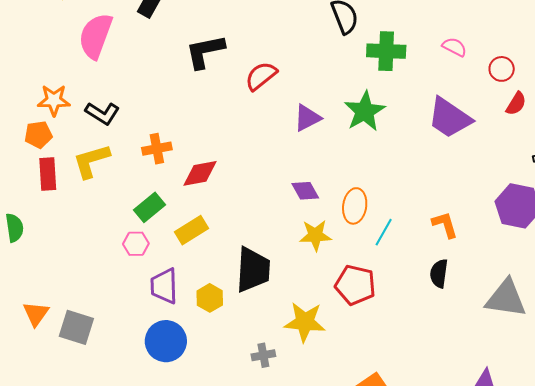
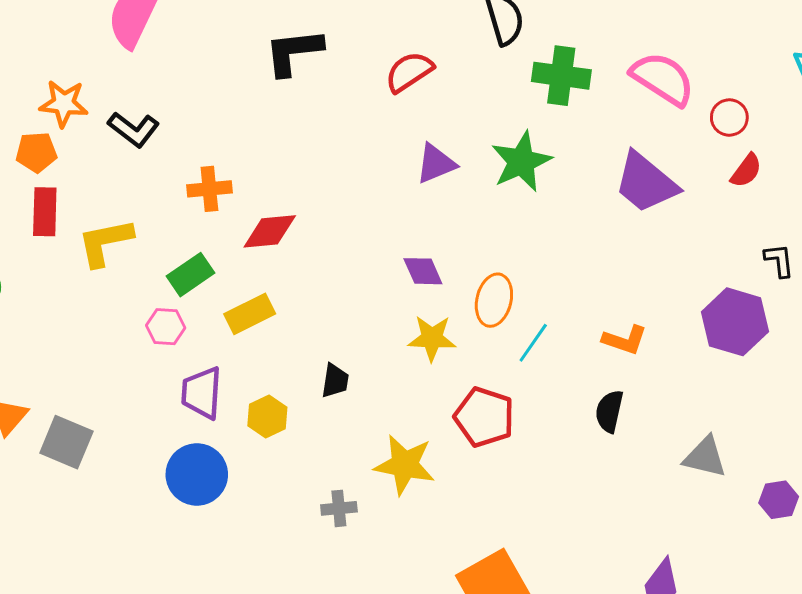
pink semicircle: (454, 47) -> (663, 79), size x1.8
red semicircle: (261, 76) -> (409, 72), moved
yellow L-shape: (91, 161) -> (105, 242), moved
orange L-shape: (445, 225) -> (625, 340), turned 120
black trapezoid: (253, 270) -> (335, 381), size x0.5
gray triangle: (506, 298) -> (705, 457), size x0.7

